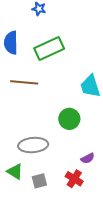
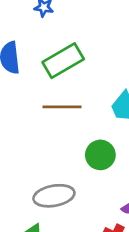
brown line: (24, 82) -> (62, 107), moved

